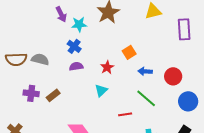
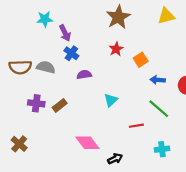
purple arrow: (61, 14) -> (65, 33), moved
cyan star: (79, 24) -> (45, 19), moved
blue cross: (74, 46) -> (71, 53), moved
red star: (107, 67) -> (116, 49), moved

